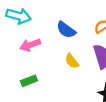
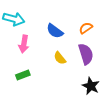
pink arrow: (30, 45) -> (24, 44), turned -60

